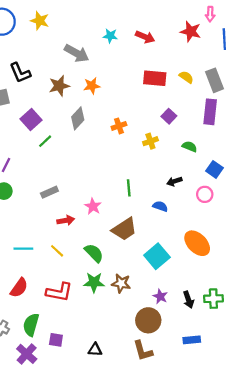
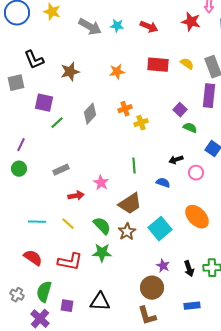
gray arrow: (77, 53) -> (90, 27), moved
orange star: (92, 86) -> (117, 72), moved
purple square: (169, 116) -> (180, 110), moved
gray diamond: (78, 118) -> (90, 114), moved
purple square: (31, 119) -> (44, 103), turned -36
yellow cross: (150, 141) -> (141, 123), moved
pink circle: (205, 194) -> (196, 173), moved
brown star: (121, 283) -> (127, 232), moved, turned 30
red semicircle: (19, 288) -> (33, 258), turned -90
black triangle: (95, 350) -> (100, 302), moved, size x1.5

